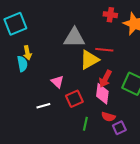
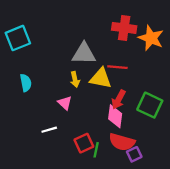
red cross: (110, 15) -> (124, 28), size x1.5
yellow arrow: (27, 53) -> (75, 79), moved
yellow triangle: (89, 60) -> (101, 78), turned 40
red square: (74, 99) -> (84, 143), moved
red semicircle: (108, 117) -> (122, 142), size x1.6

